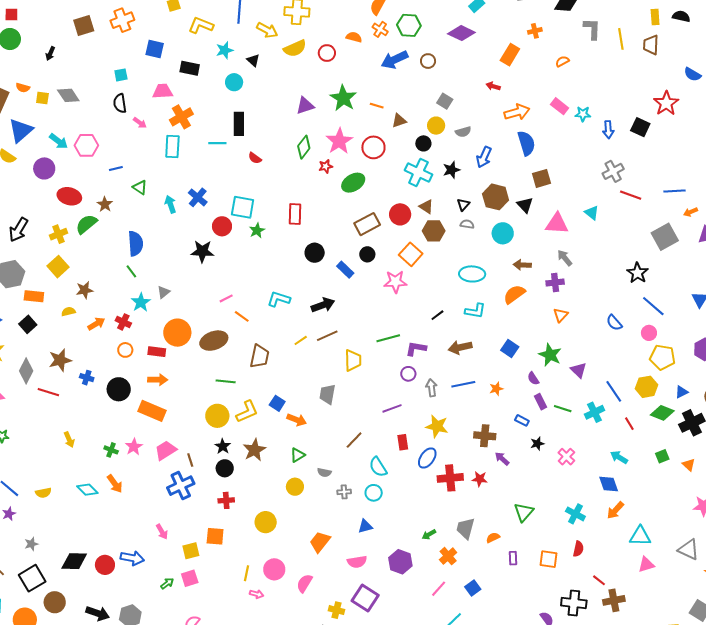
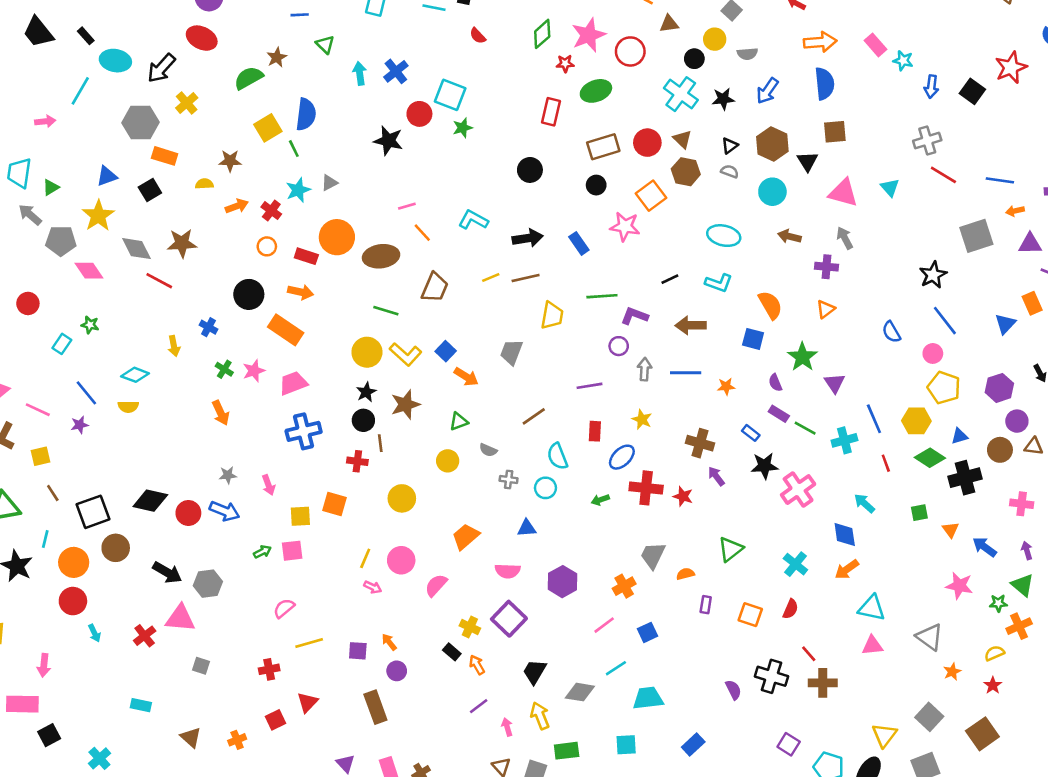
red ellipse: (69, 196) -> (202, 38), moved
red rectangle: (295, 214) -> (551, 112), moved
yellow cross: (58, 234) -> (187, 103), moved, turned -30
yellow square: (58, 267) -> (268, 128), moved
blue rectangle: (345, 270) -> (579, 243), moved
orange semicircle: (514, 294) -> (770, 305), moved, turned 85
blue square: (510, 348) -> (753, 339), turned -30
gray diamond: (26, 371) -> (137, 249), turned -65
blue cross: (87, 378) -> (208, 327), moved
purple rectangle: (541, 402) -> (779, 414), turned -42
yellow L-shape: (247, 412) -> (406, 354), turned 55
yellow star: (437, 426) -> (642, 419), size x0.7
black star: (537, 444) -> (764, 466), size x1.5
pink cross: (566, 457) -> (798, 490), size x1.5
brown line: (190, 460) -> (380, 443), moved
cyan diamond: (87, 490) -> (135, 375), moved, turned -35
green arrow: (429, 535) -> (600, 500), moved
gray star: (31, 544) -> (228, 475), moved

